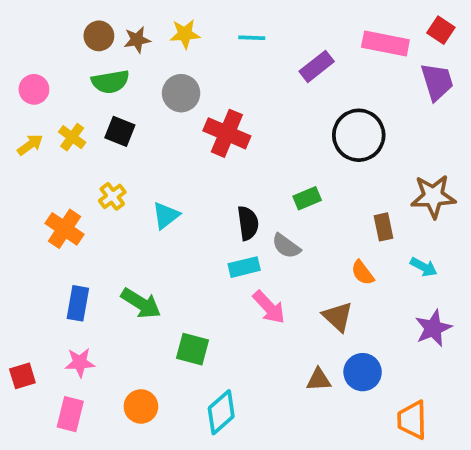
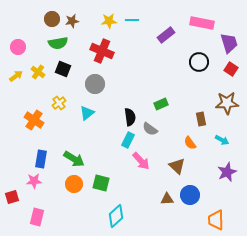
red square: (441, 30) -> (231, 69), moved
yellow star: (185, 34) -> (109, 21), moved
gray circle: (181, 93) -> (95, 84), moved
red cross: (227, 133) -> (102, 51), moved
black circle: (359, 135) -> (199, 62), moved, size x0.7
cyan rectangle: (244, 267) -> (128, 140), turned -49
pink star: (80, 363) -> (34, 181), moved
orange circle: (141, 406) -> (74, 184), moved

